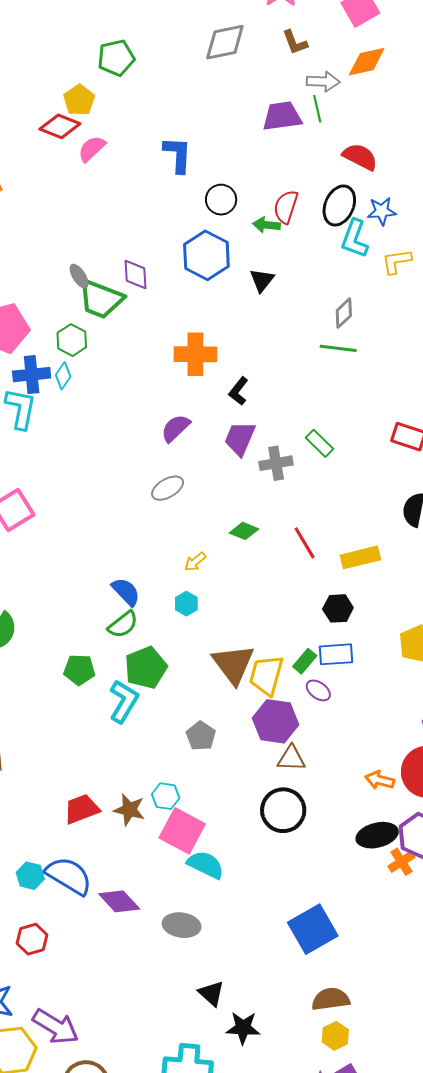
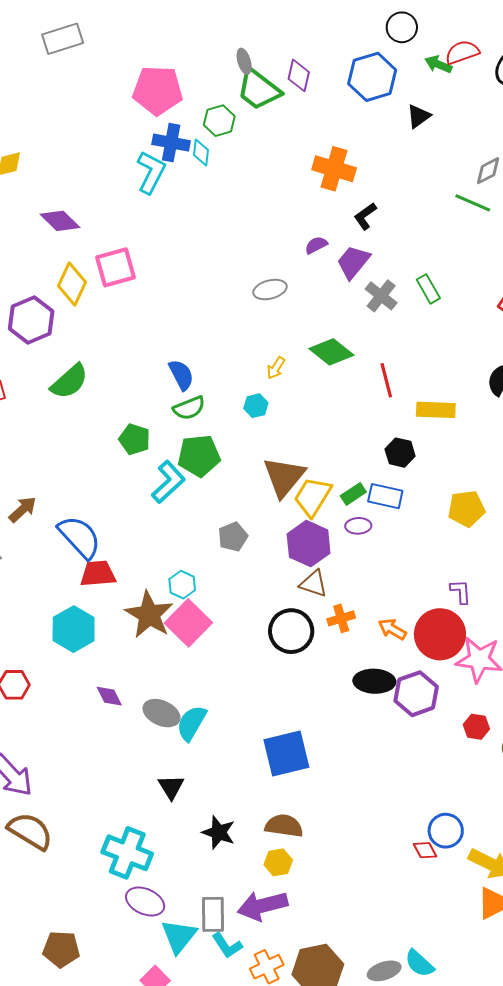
red semicircle: (286, 207) -> (462, 52), turned 36
cyan diamond: (63, 376) -> (201, 152), turned -44
purple semicircle: (175, 428) -> (316, 245), moved, size x0.7
gray cross: (276, 463) -> (381, 296), turned 32
green diamond: (244, 531) -> (331, 352), size x1.5
yellow arrow: (195, 562) -> (276, 368), turned -35
blue semicircle: (126, 592) -> (181, 375), moved
purple ellipse: (318, 690) -> (358, 526), turned -55
brown star: (129, 810) -> (149, 615), moved, size x1.5
orange cross: (401, 862) -> (341, 618), moved
cyan semicircle: (206, 865) -> (191, 723), moved, turned -102
cyan hexagon: (30, 876) -> (74, 629), moved, size x1.6
blue semicircle: (69, 876) -> (79, 537), moved
purple diamond: (119, 901) -> (109, 696), moved, size x0.7
black star: (243, 1028) -> (219, 832), moved

